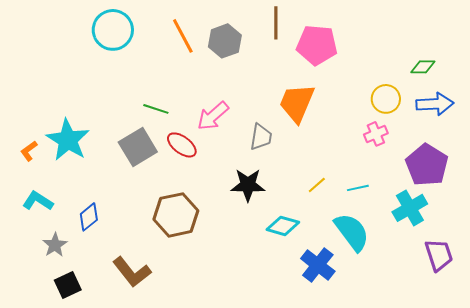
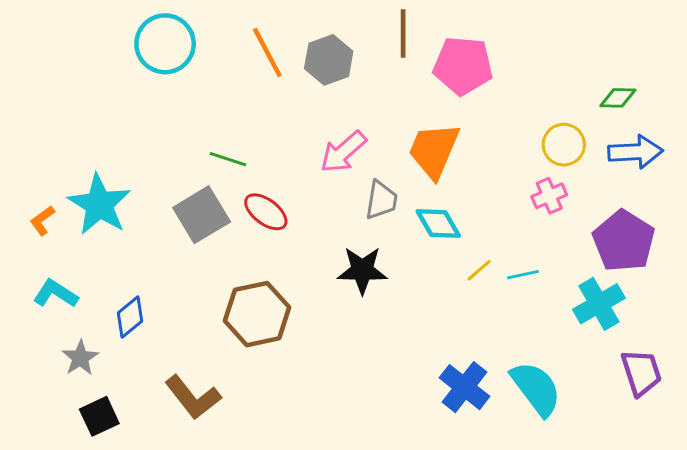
pink arrow: (213, 116) -> (343, 152), moved
yellow line: (317, 185) -> (479, 270), moved
cyan diamond: (283, 226) -> (438, 223), moved, turned 44
cyan semicircle: (352, 232) -> (536, 389), moved

